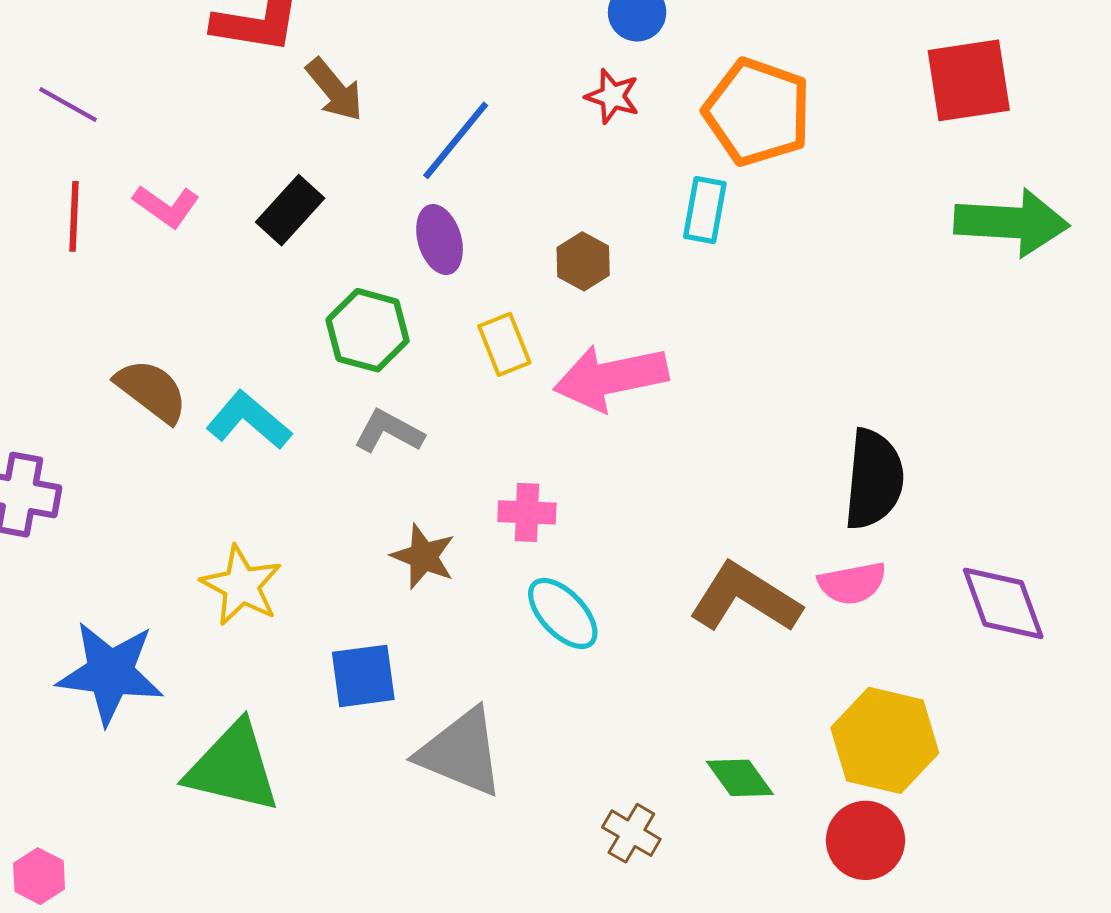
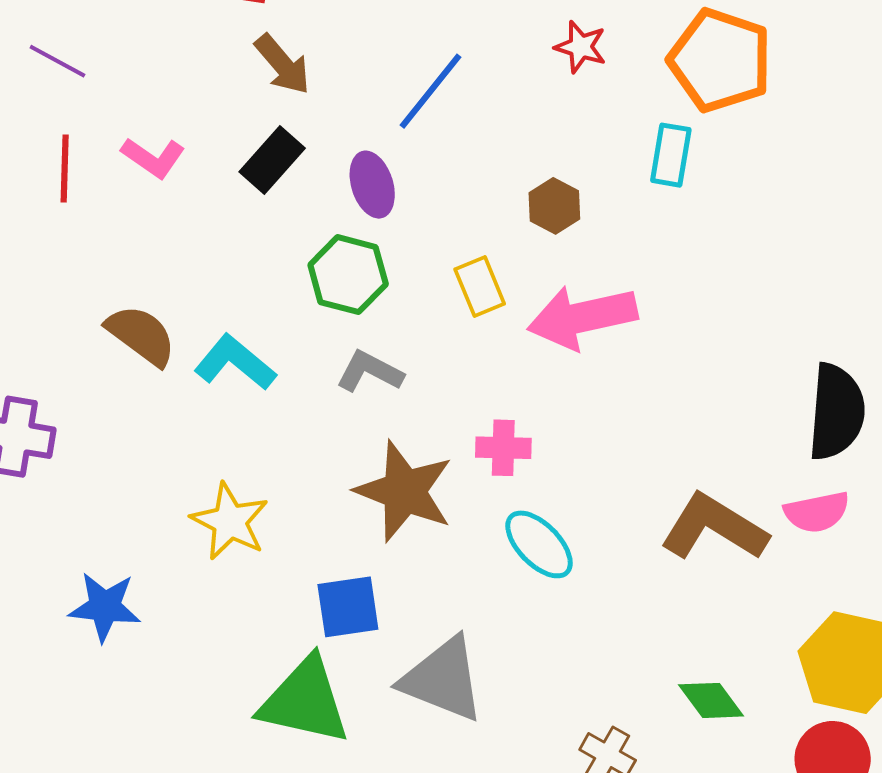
brown arrow: (335, 90) -> (283, 64), moved
purple ellipse: (440, 240) -> (372, 185), moved
brown star: (423, 556) -> (404, 491), size x1.6
blue star: (110, 673) -> (105, 607), size x0.7
green triangle: (233, 767) -> (305, 701), moved

